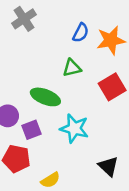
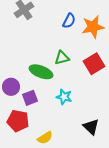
green triangle: (72, 68) -> (62, 58), moved
cyan star: (74, 128) -> (64, 97), size x0.7

